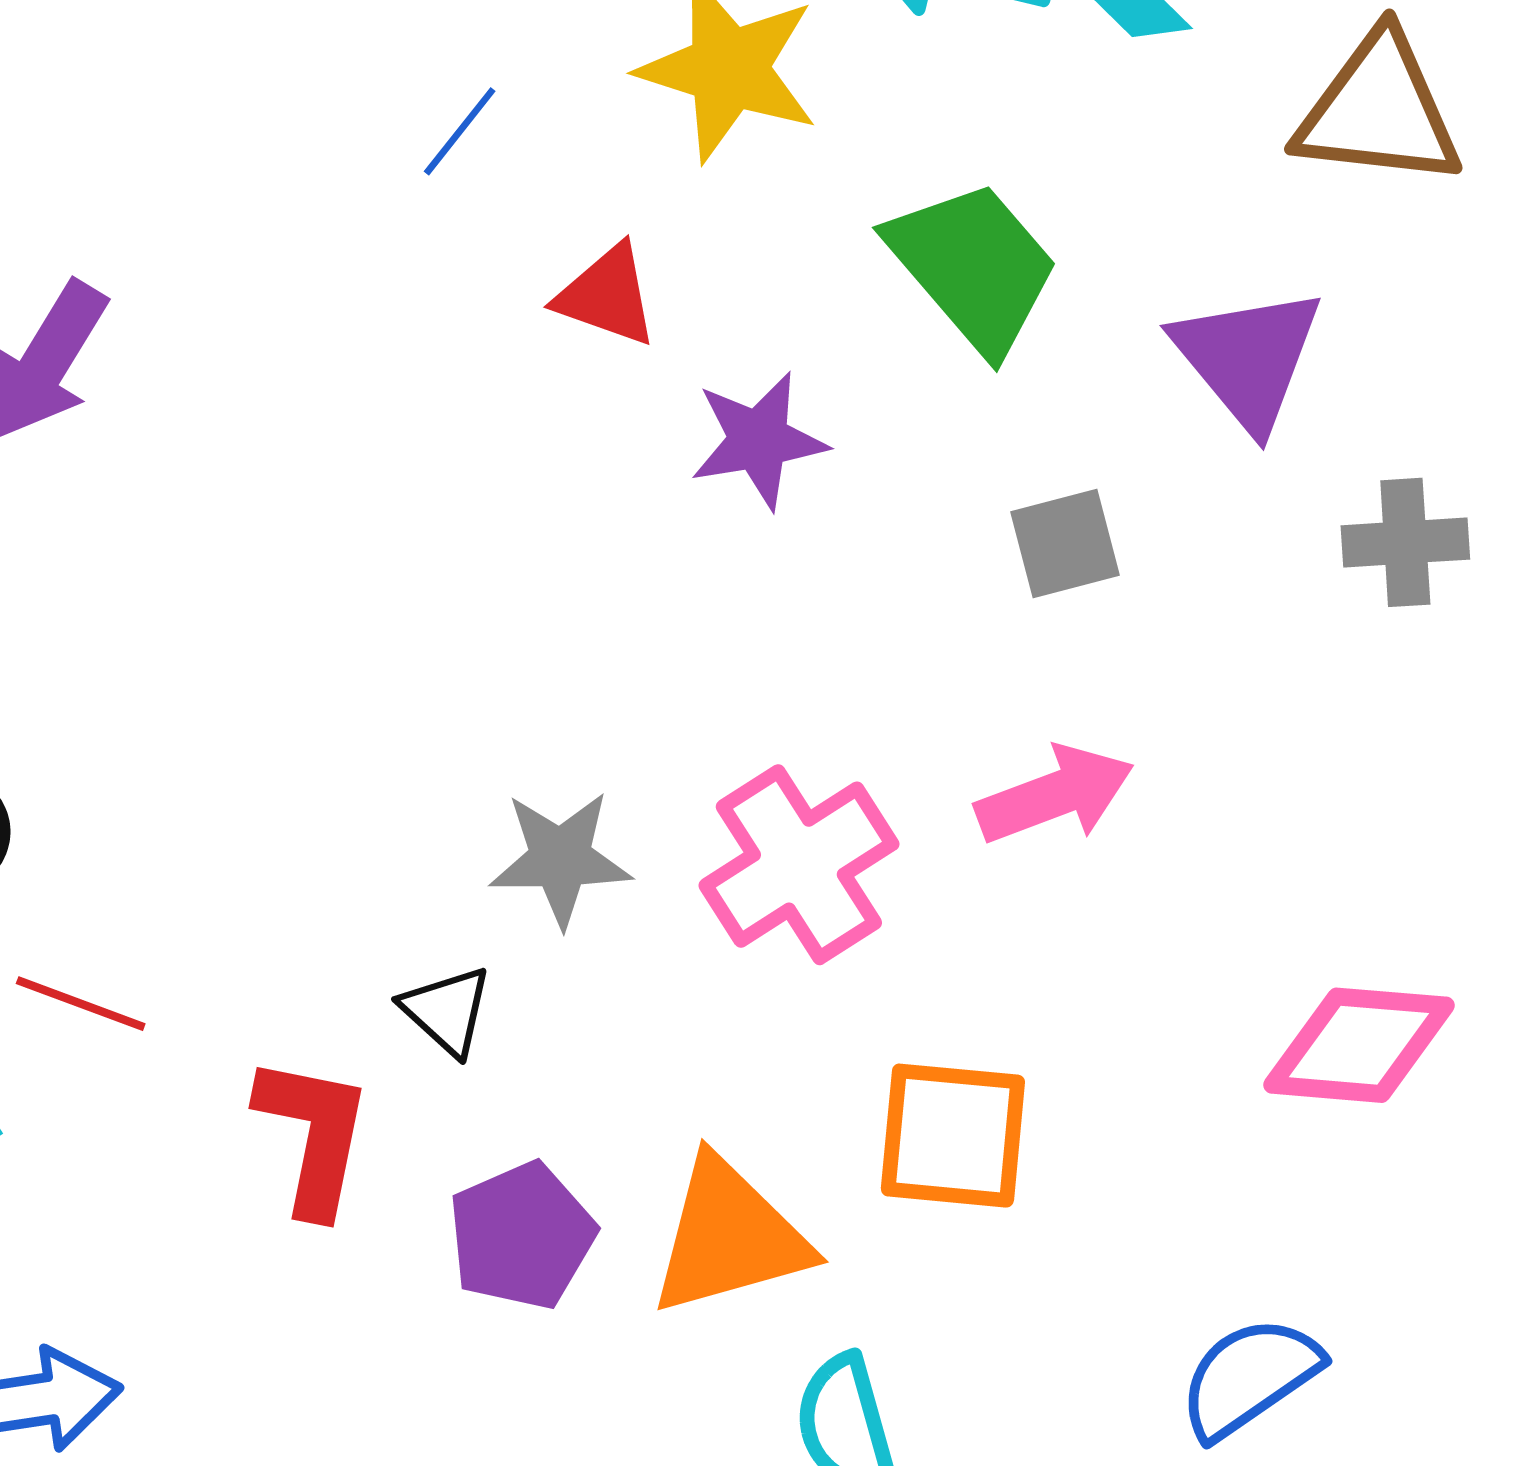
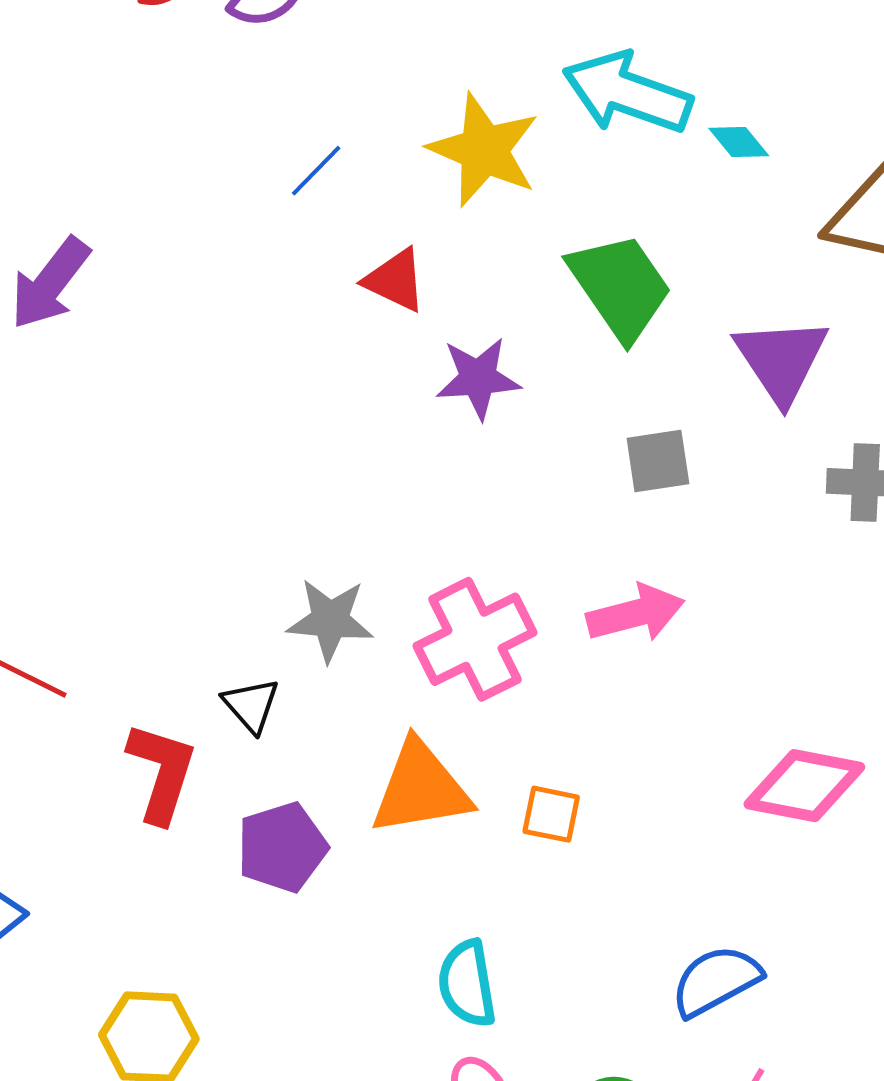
orange square: (953, 1136) -> (551, 814), size x0.6
orange triangle: (729, 1237) -> (421, 788), moved

